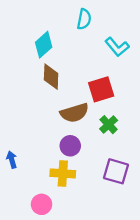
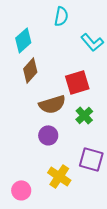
brown diamond: (51, 77) -> (30, 70), turned 40
yellow cross: (63, 173) -> (59, 176), moved, turned 30

